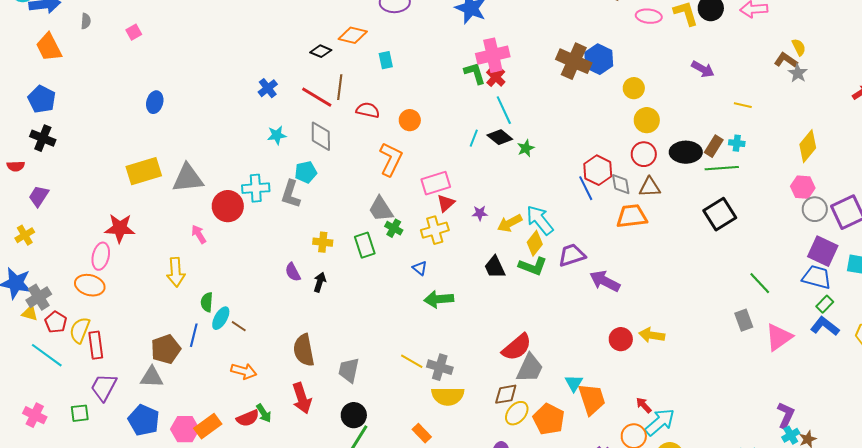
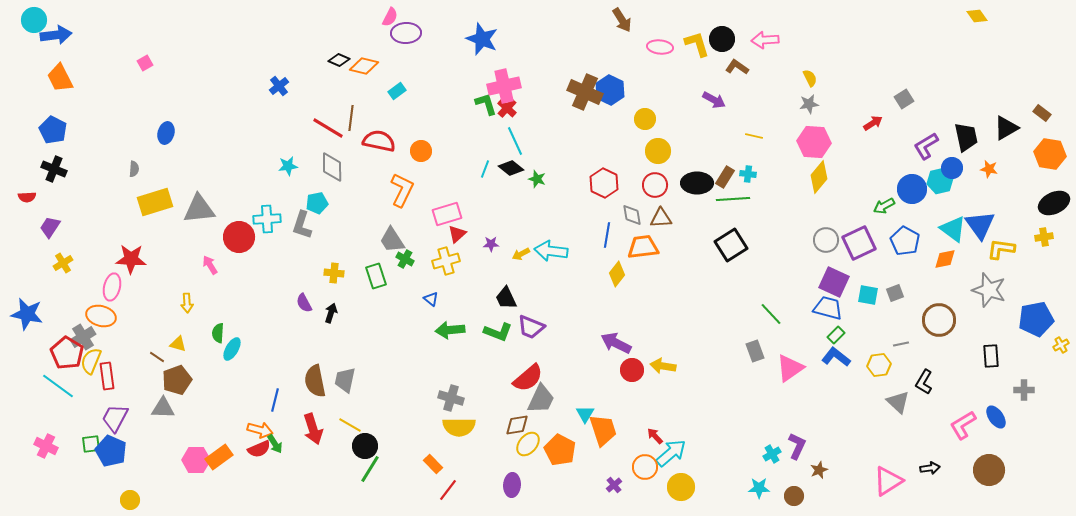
gray semicircle: (86, 21) -> (134, 169), moved
black diamond: (321, 51) -> (339, 60), moved
cyan rectangle: (386, 60) -> (397, 91), turned 66
brown L-shape: (786, 60) -> (737, 67), moved
gray star: (798, 73) -> (809, 104), turned 30
blue cross: (268, 88) -> (279, 86), moved
red semicircle: (368, 110) -> (379, 141), size x1.4
green star: (526, 148) -> (537, 179), turned -30
red hexagon: (598, 170) -> (604, 183), moved
pink hexagon: (803, 187) -> (814, 142), moved, size x1.4
blue line: (586, 188) -> (607, 235), moved, turned 35
cyan arrow: (540, 220) -> (551, 251), turned -44
yellow arrow: (510, 223) -> (521, 254), size x0.7
yellow cross: (25, 235) -> (63, 263), moved
yellow diamond: (535, 243) -> (617, 274), moved
purple trapezoid: (572, 255) -> (531, 327), moved, turned -140
green L-shape: (533, 266) -> (498, 332), moved
yellow arrow: (176, 272) -> (187, 303), size x0.7
purple arrow: (605, 281) -> (616, 343), moved
gray cross: (39, 297) -> (83, 337), moved
yellow triangle: (30, 313) -> (178, 344), moved
red pentagon: (56, 322) -> (67, 353), size x1.5
brown line: (239, 326) -> (157, 357), moved
blue line: (194, 335) -> (275, 400), moved
yellow line: (412, 361) -> (350, 425), moved
gray trapezoid: (349, 370) -> (345, 380), moved
orange arrow: (244, 371) -> (260, 430), moved
blue pentagon: (144, 420) -> (111, 451), moved
cyan cross: (791, 435) -> (772, 454), moved

